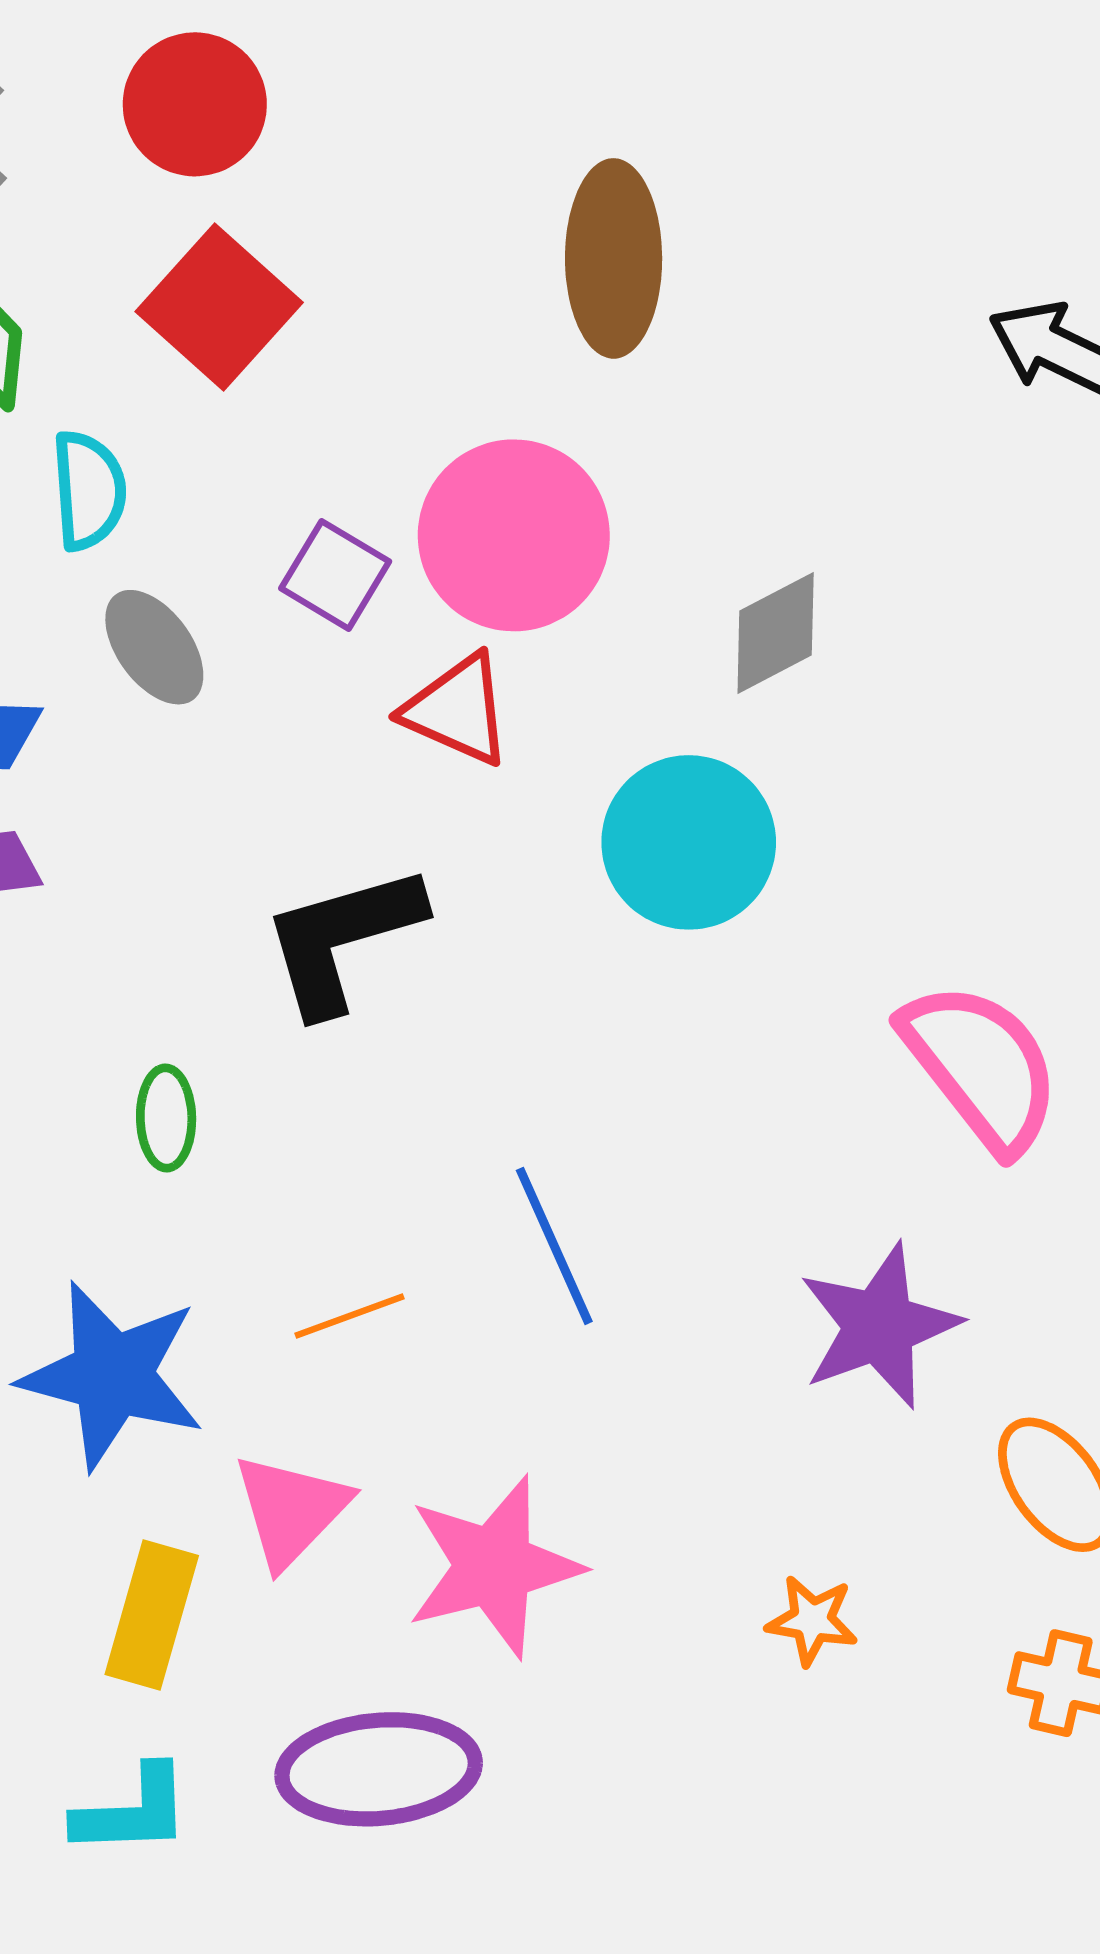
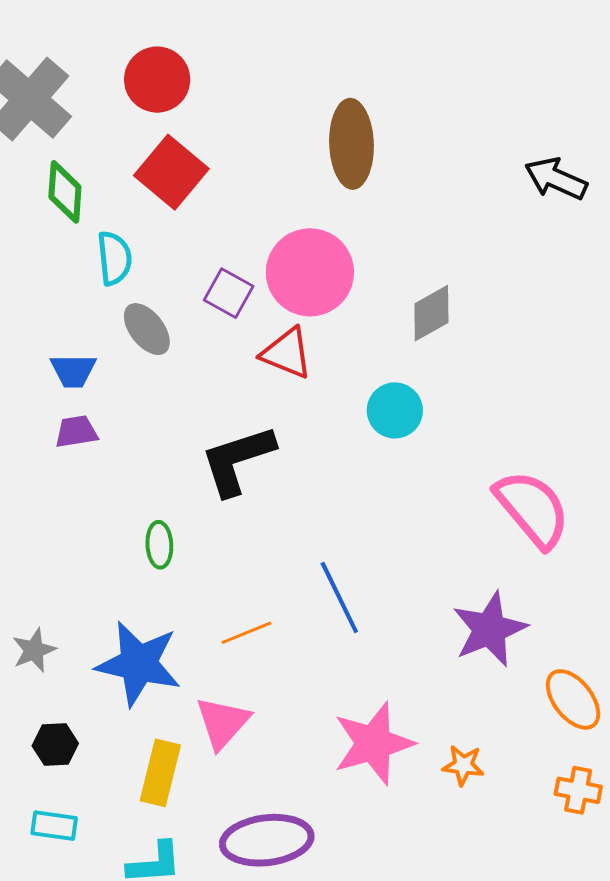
cyan circle: (689, 842) -> (395, 410), size x0.7
pink star: (494, 1566) -> (373, 743), moved

